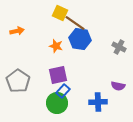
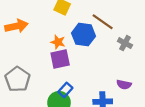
brown line: (75, 23) -> (103, 22), moved
orange arrow: (17, 31) -> (16, 26), size x1.5
purple square: (58, 75) -> (60, 59), moved

